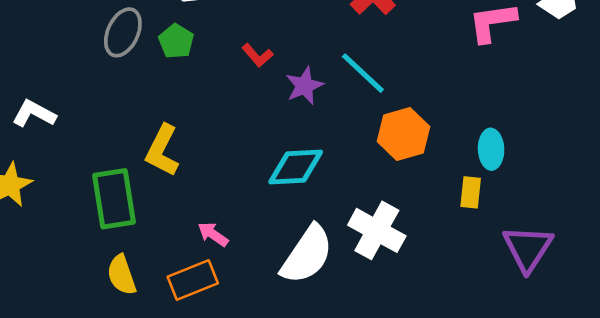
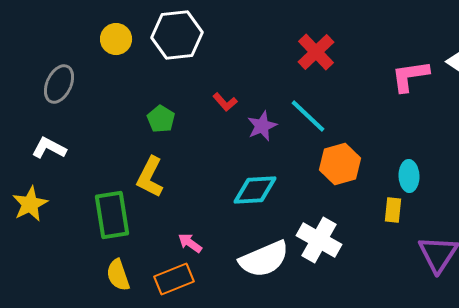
gray ellipse: (123, 32) -> (59, 84), moved
green pentagon: (176, 41) -> (161, 119), moved
white semicircle: (307, 255) -> (264, 259), turned 33

